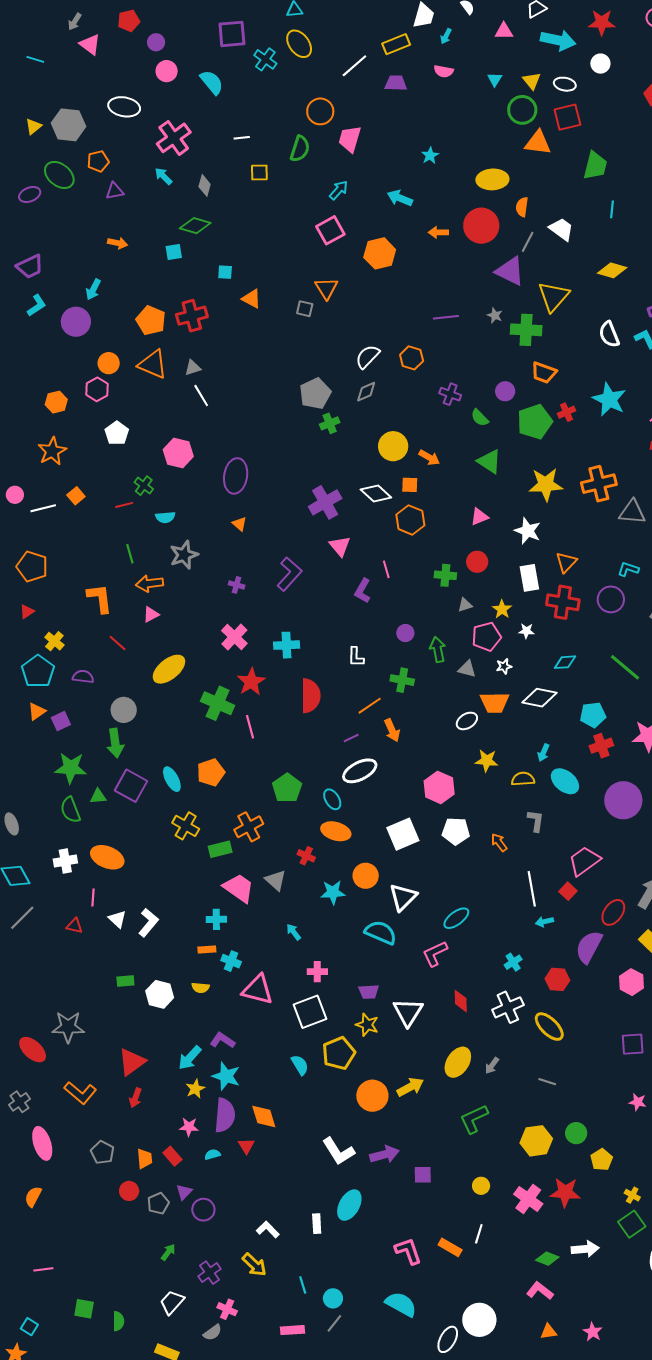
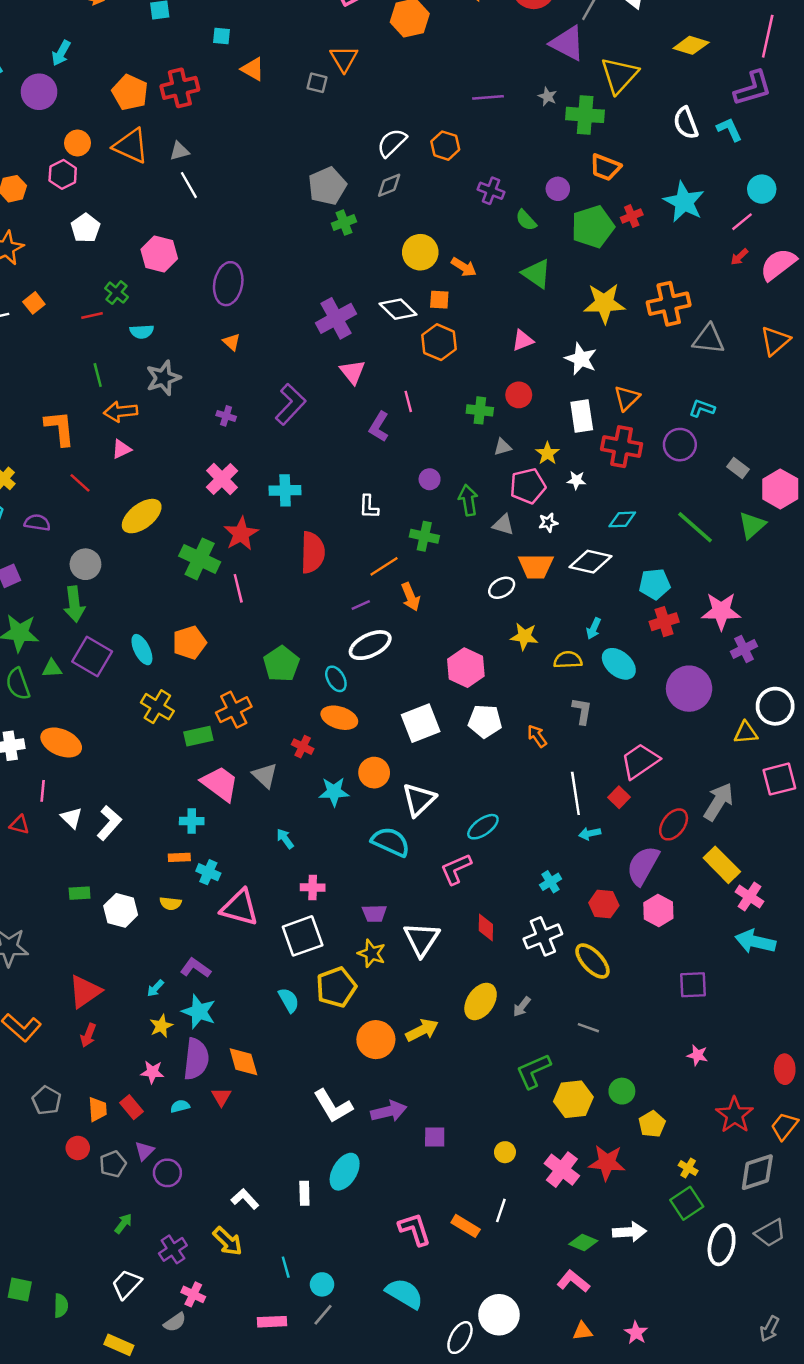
pink hexagon: (631, 982) -> (658, 910), moved
cyan arrow: (190, 1058) -> (155, 988), size x0.6
green L-shape: (474, 1119) -> (533, 1071), moved

